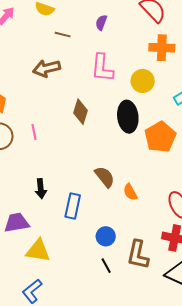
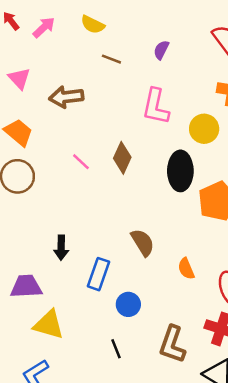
brown arrow: (47, 68) -> (66, 97), moved
pink line: (34, 132) -> (81, 162), moved, turned -42
orange semicircle: (130, 192) -> (186, 269), moved
blue circle: (106, 236) -> (128, 304), moved
black line: (106, 266) -> (116, 349), moved

